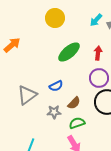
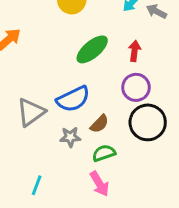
blue semicircle: (56, 86) -> (73, 99), size x1.6

